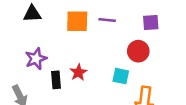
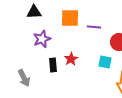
purple line: (107, 20) -> (94, 27), moved
purple star: (36, 59) -> (42, 39), moved

